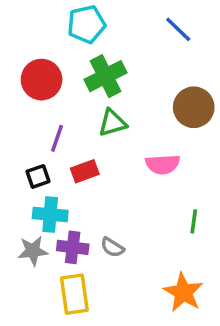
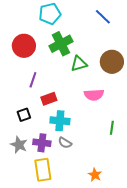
green triangle: (112, 123) -> (79, 64), moved
black square: (38, 176) -> (24, 115), moved
cyan cross: (50, 214) -> (60, 121), moved
gray star: (33, 251) -> (19, 145), turned 30
orange star: (183, 292) -> (95, 175), moved, size x0.6

